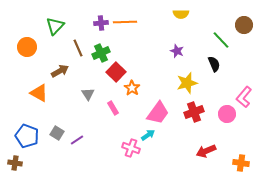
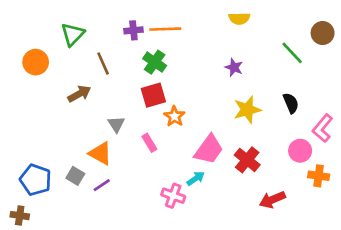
green cross: (101, 53) -> (155, 62), moved, turned -30
black semicircle: (214, 64) -> (291, 103), moved
red square: (116, 72) -> (153, 95), turned 30
orange triangle: (39, 93) -> (100, 153), moved
red cross: (194, 112) -> (247, 160), moved, turned -30
orange cross: (241, 163) -> (319, 176), moved

